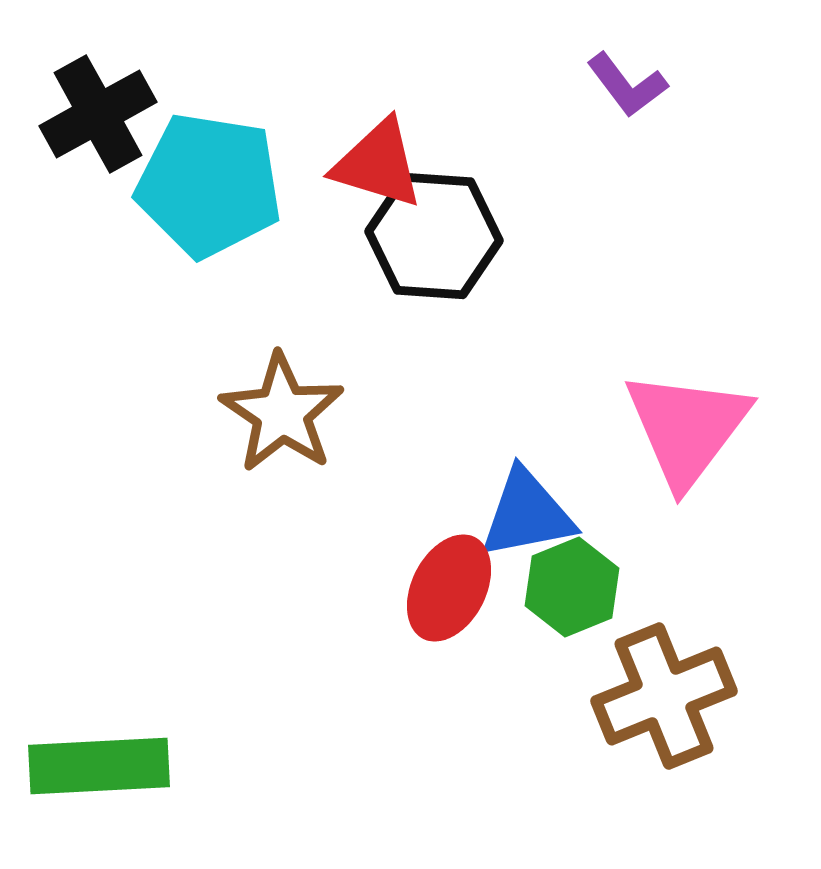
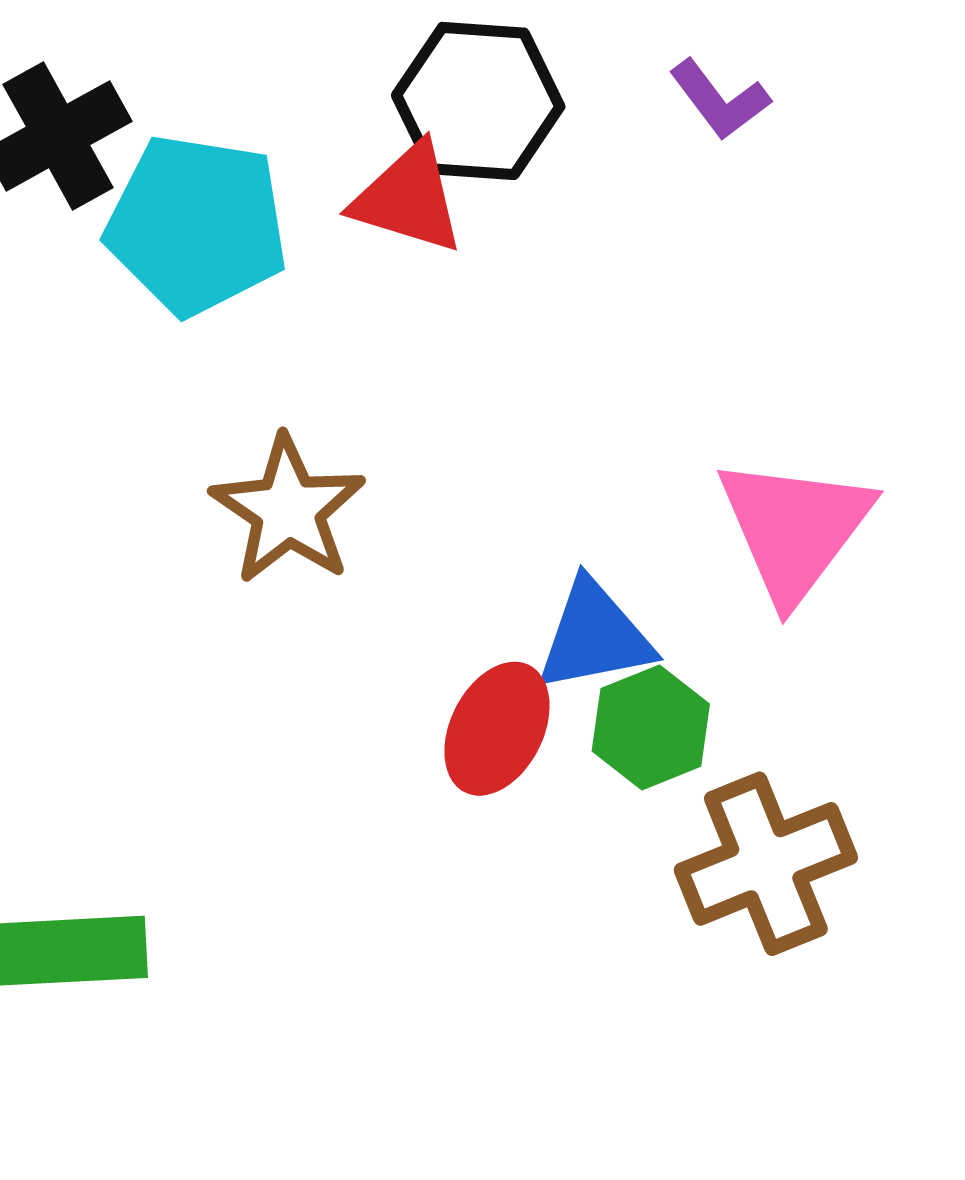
black hexagon: (434, 236) -> (478, 101), moved

